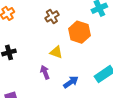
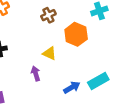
blue arrow: (71, 82) -> (72, 87), moved

